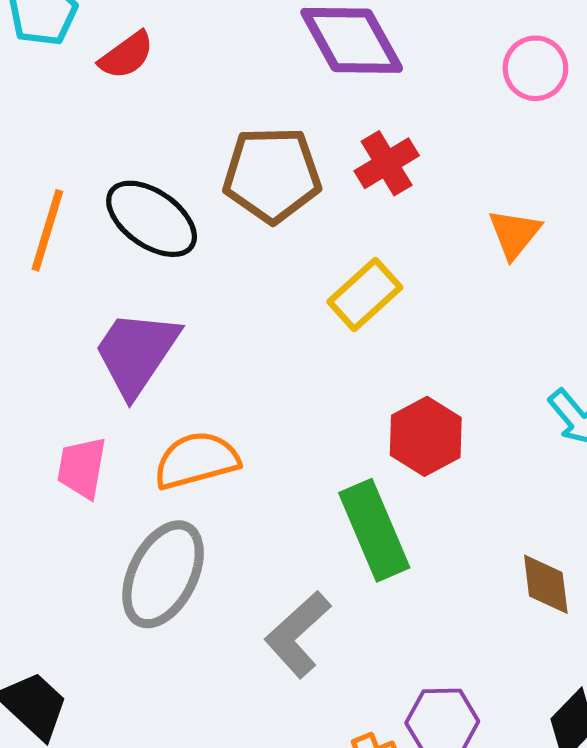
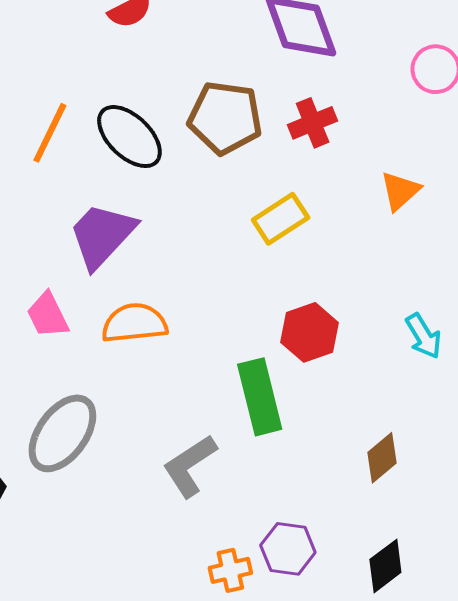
pink trapezoid: (82, 468) -> (48, 315), turned -45
gray ellipse: (163, 574) -> (62, 433), moved
brown diamond: (546, 584) -> (382, 458), turned 48

